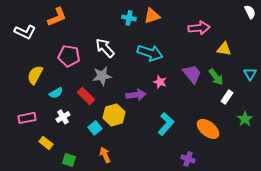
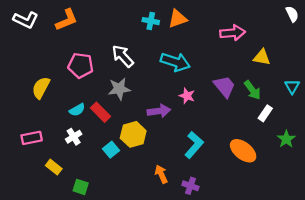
white L-shape: (25, 32) -> (26, 20), moved
cyan semicircle: (56, 93) -> (77, 110), moved
orange arrow: (105, 155) -> (161, 174), moved
purple cross: (188, 159) -> (190, 186), moved

